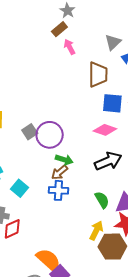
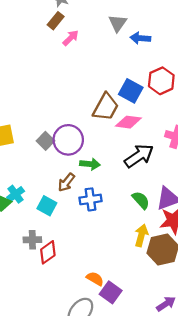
pink arrow: (69, 47) -> (71, 38), turned 84
brown trapezoid: (98, 74) -> (106, 107), moved, turned 40
blue square: (112, 103) -> (131, 91), turned 35
brown arrow: (59, 172) -> (66, 182), moved
orange semicircle: (49, 260) -> (95, 279), size x0.6

